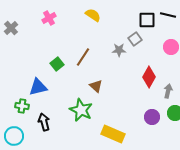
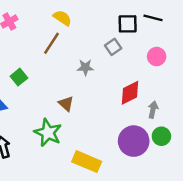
gray star: (119, 50) -> (85, 67), moved
brown line: (83, 57) -> (52, 43), moved
red diamond: (149, 77) -> (130, 93), turned 35
purple circle: (152, 117) -> (134, 141), size x1.6

